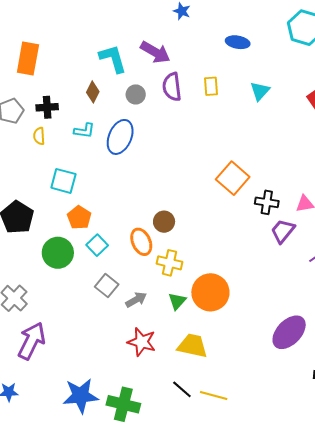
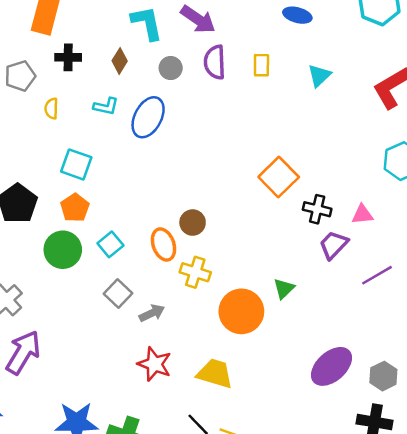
black cross: (47, 107) -> (68, 57), moved
orange pentagon: (79, 218) -> (75, 208), moved
green triangle: (177, 301) -> (284, 289), moved

